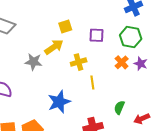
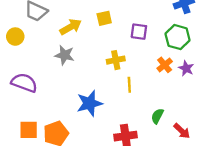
yellow arrow: (54, 47) -> (71, 27), moved
red arrow: (142, 119) -> (182, 131), turned -119

